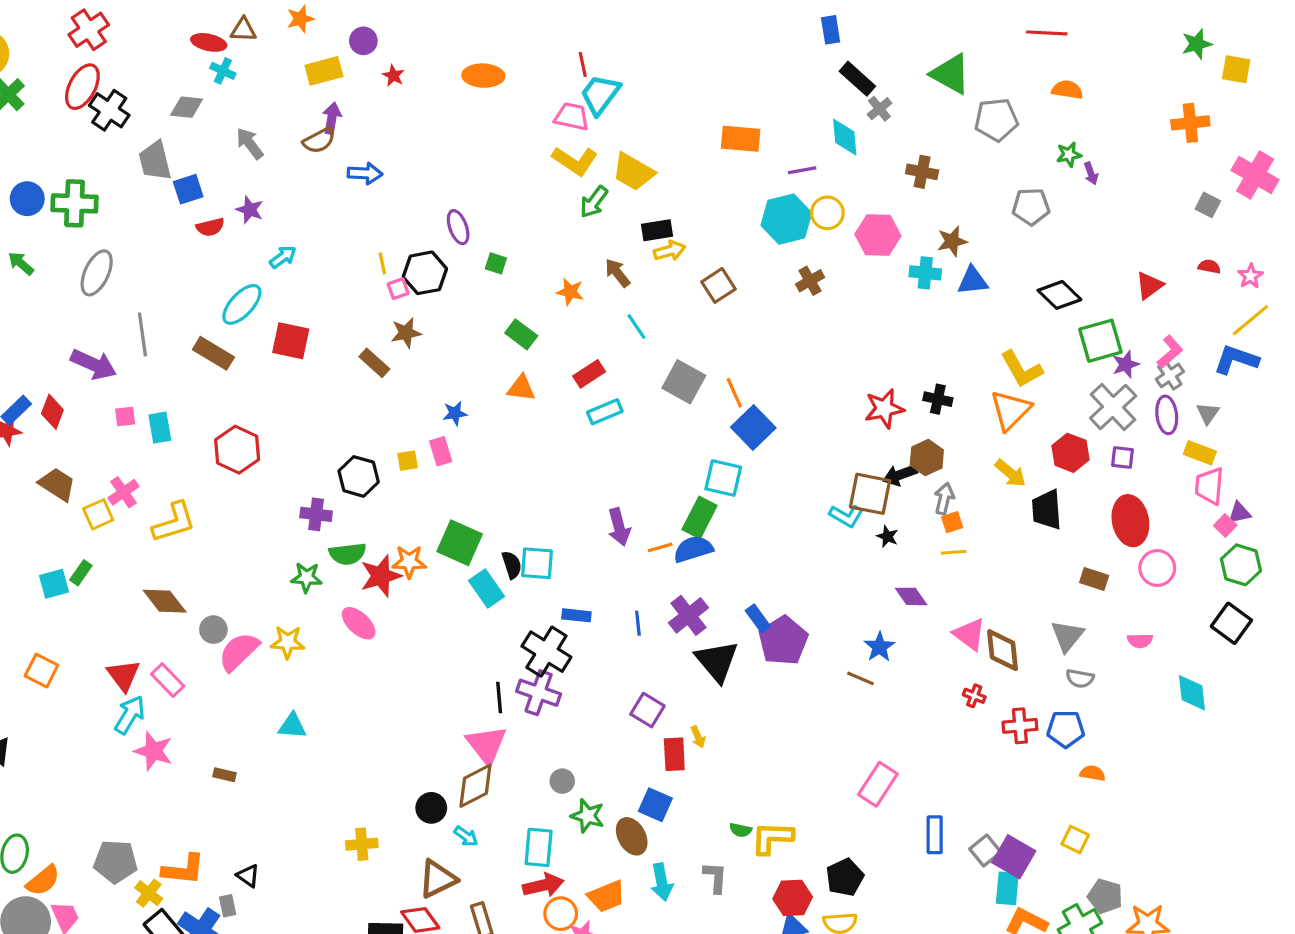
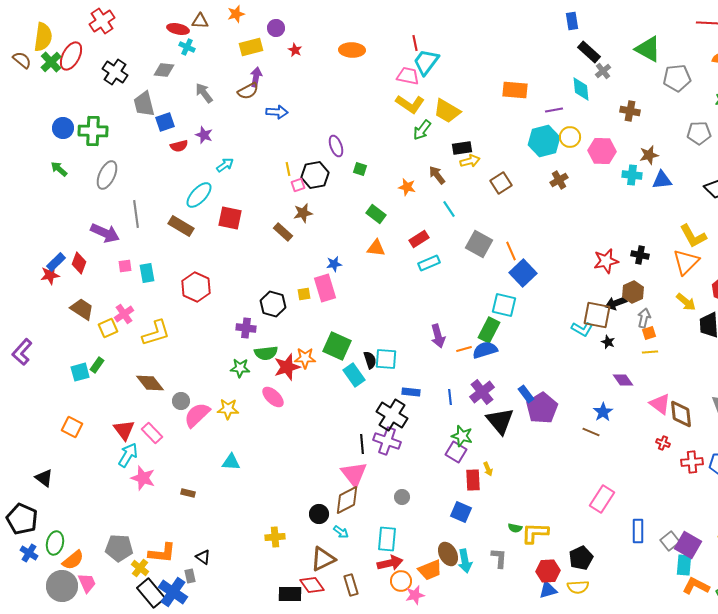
red ellipse: (82, 87) -> (71, 56), moved
pink rectangle: (441, 451) -> (325, 288), size x1.5
green star: (587, 816) -> (462, 436), moved
brown ellipse: (632, 836) -> (448, 554), moved

